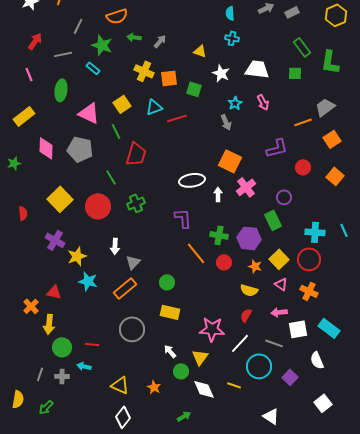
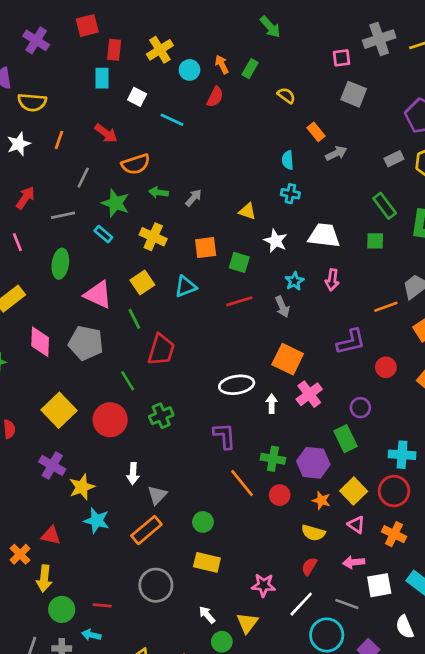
gray rectangle: (292, 12) -> (394, 159), moved
yellow cross: (144, 71) -> (153, 237), moved
pink arrow: (263, 102) -> (332, 280), turned 35
red line: (177, 118) -> (239, 301), moved
pink star: (212, 329) -> (263, 585), size x0.7

